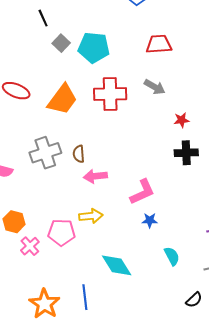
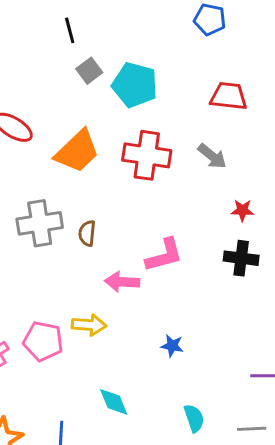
pink arrow: (95, 176) -> (122, 282), moved
pink L-shape: (142, 192) -> (164, 255), moved
cyan semicircle: (172, 256) -> (194, 418), moved
cyan diamond: (117, 265) -> (114, 402), size x0.7

